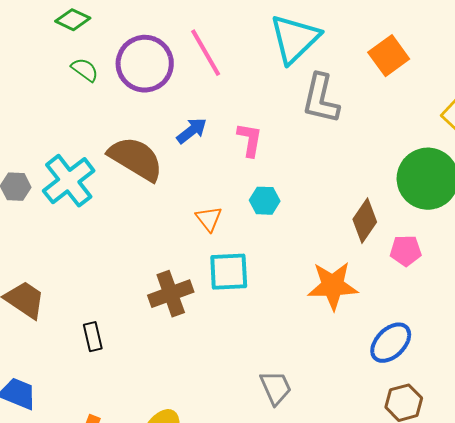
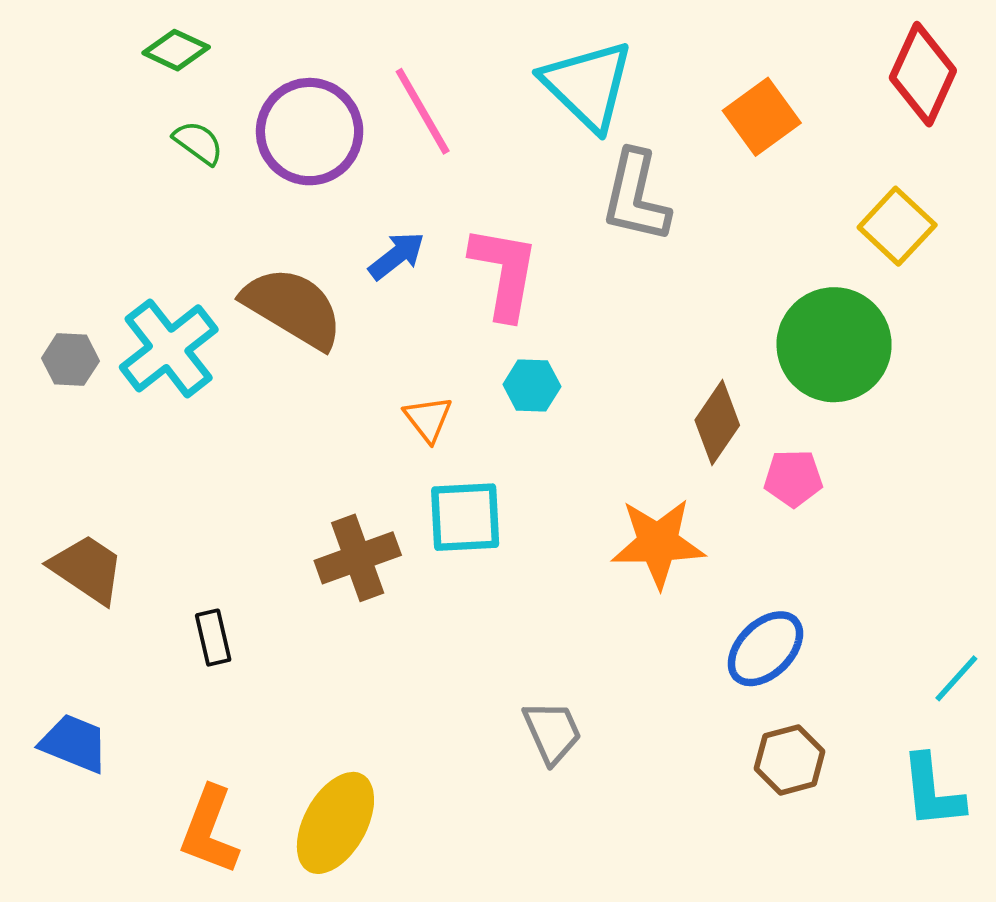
cyan triangle: (295, 39) -> (588, 85), turned -32
pink L-shape: (250, 140) -> (504, 272), size x1.5

